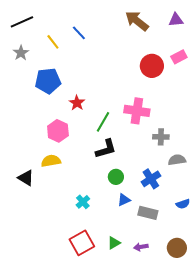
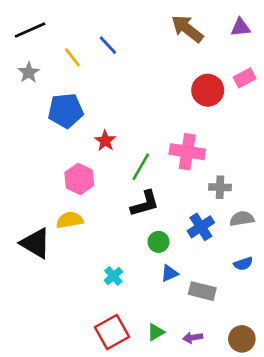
black triangle: (26, 178) -> (36, 243), size x1.4
blue cross: (151, 179) -> (201, 227), moved
blue semicircle: (183, 204) -> (243, 264), moved

